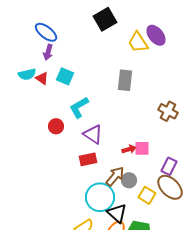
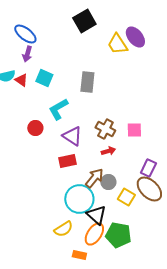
gray rectangle: (125, 80) -> (87, 82), moved
brown cross: (168, 111) -> (105, 129), moved
pink square: (142, 148) -> (134, 130), moved

